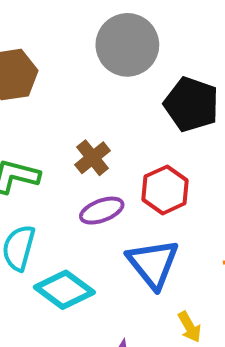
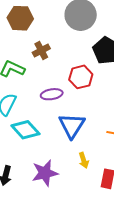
brown cross: (93, 158) -> (41, 51), moved
red hexagon: (165, 190) -> (81, 77), moved

